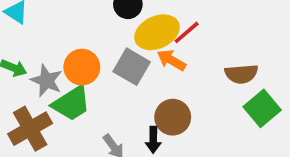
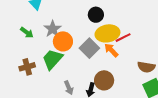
gray star: (46, 81) -> (53, 29), moved
green trapezoid: (71, 103) -> (52, 59), turned 150
brown cross: (30, 129) -> (27, 67), size x0.7

